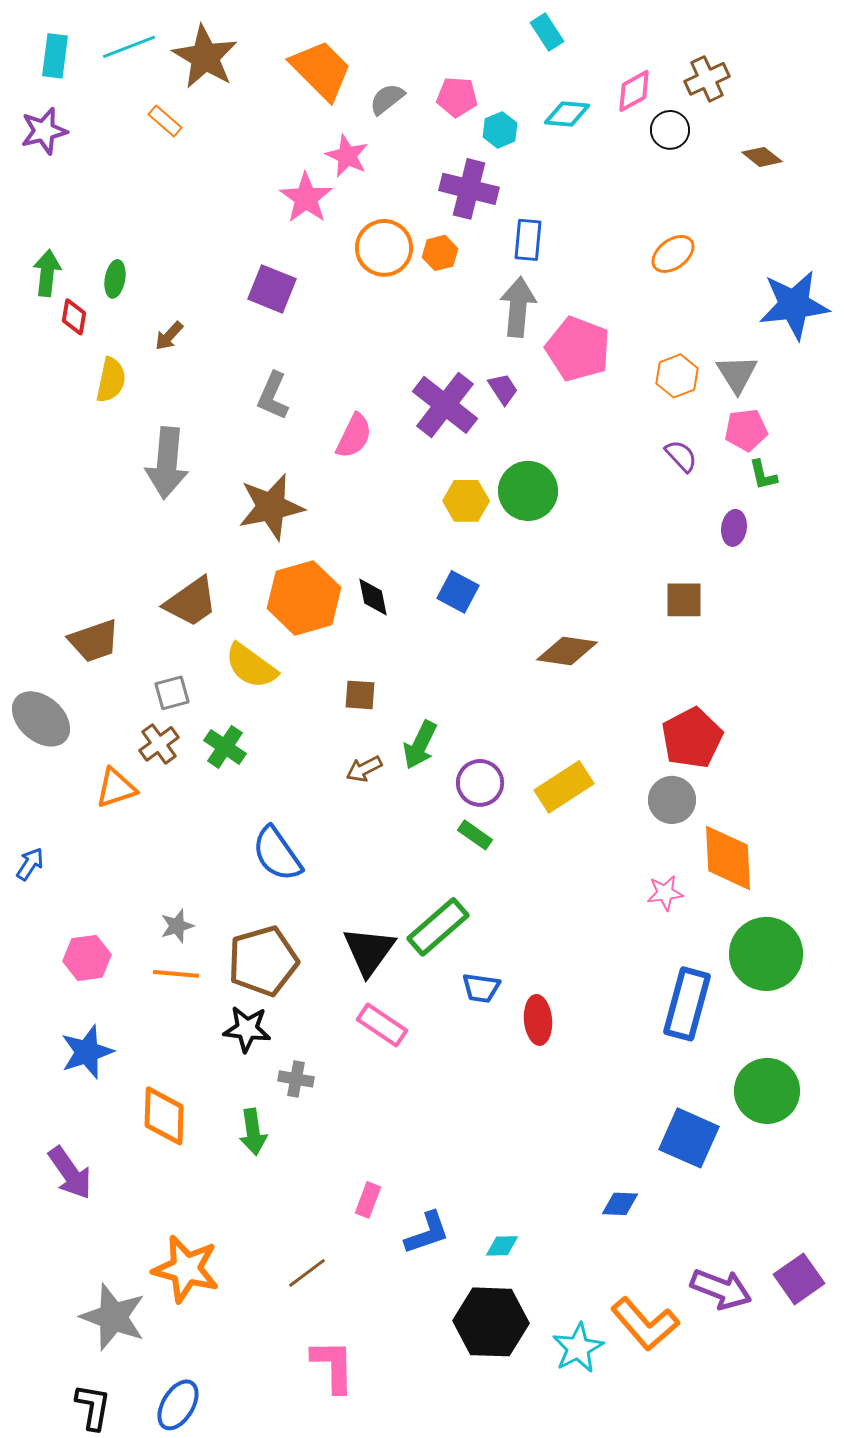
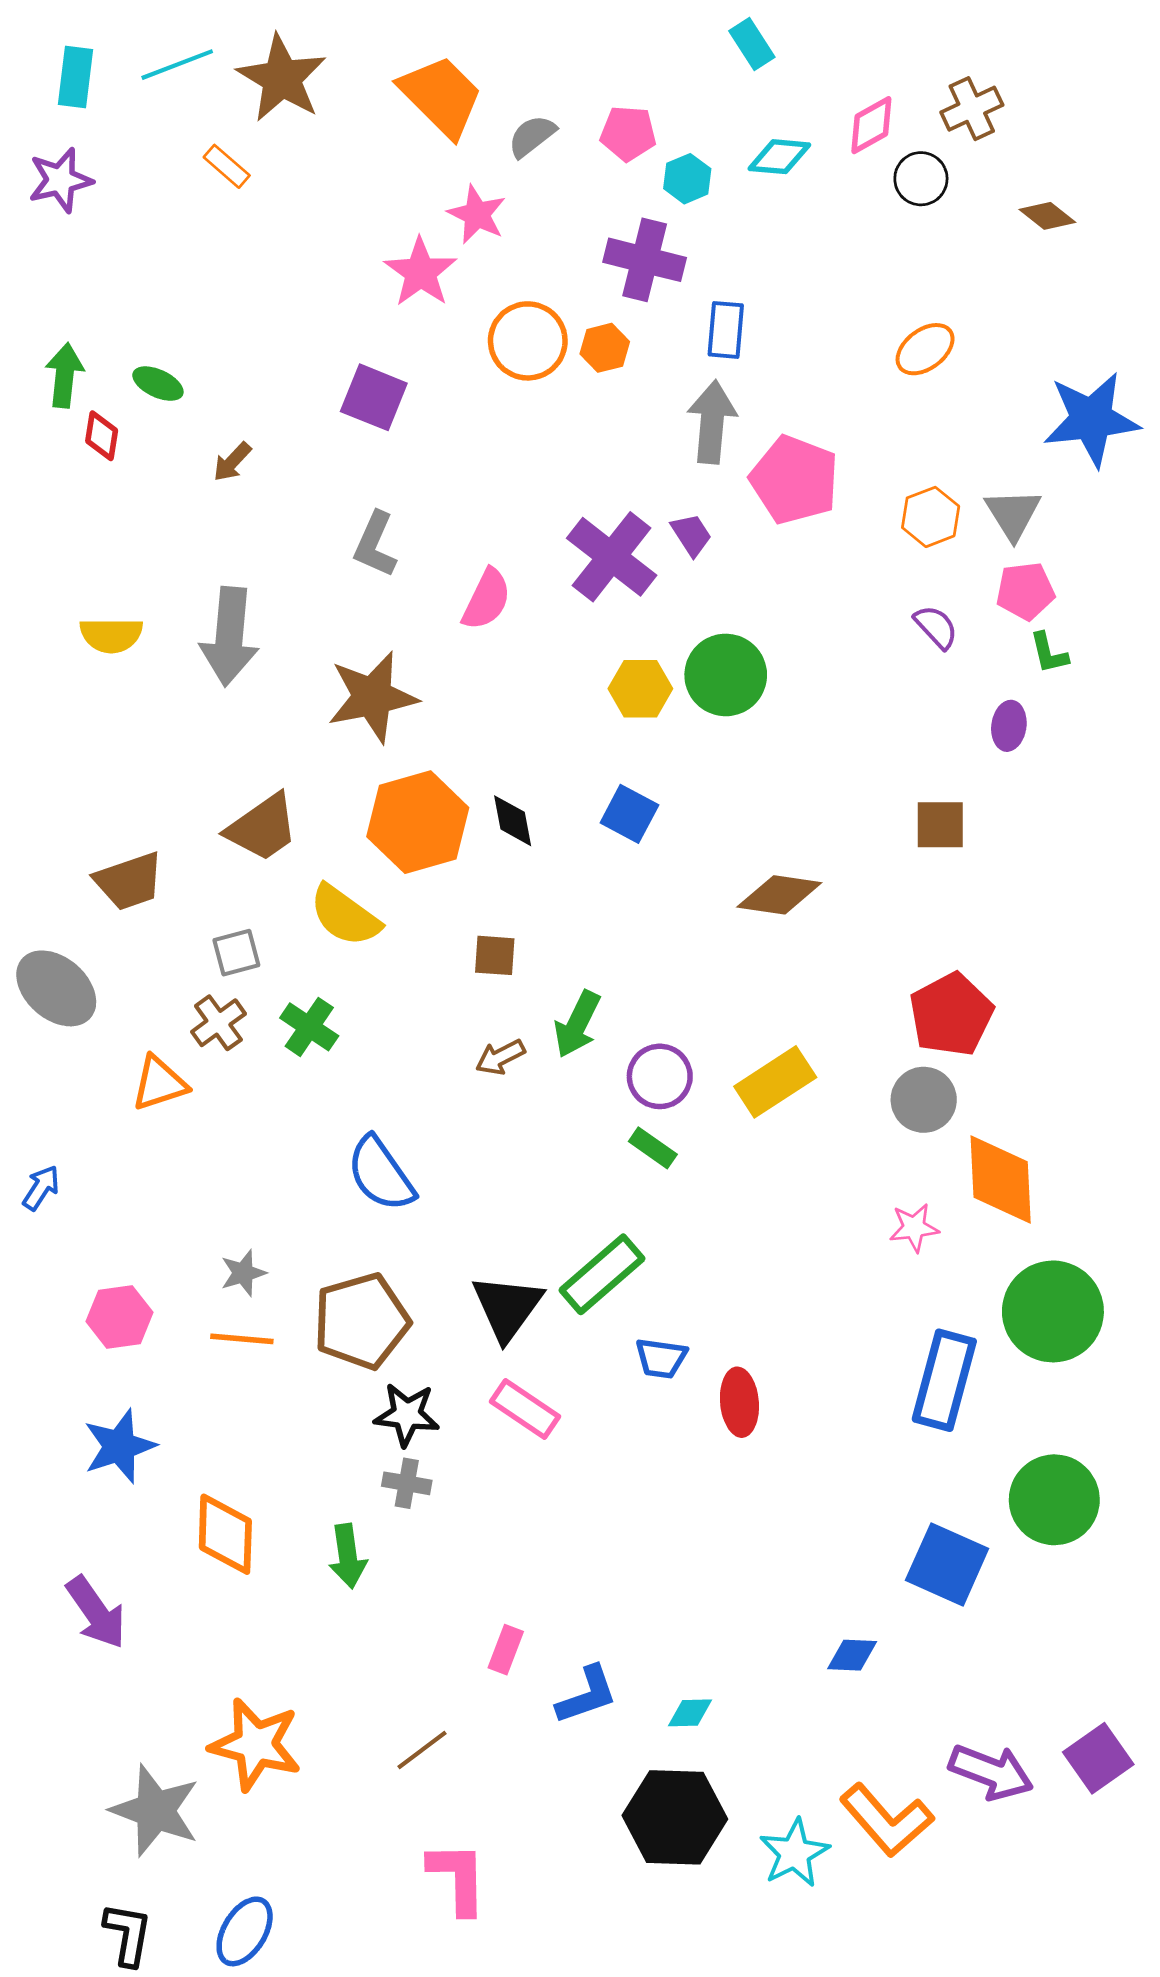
green ellipse: (115, 279) -> (158, 384), turned -75
yellow semicircle: (111, 380) -> (111, 635), moved, turned 78
black star: (247, 1029) -> (407, 1415), moved

